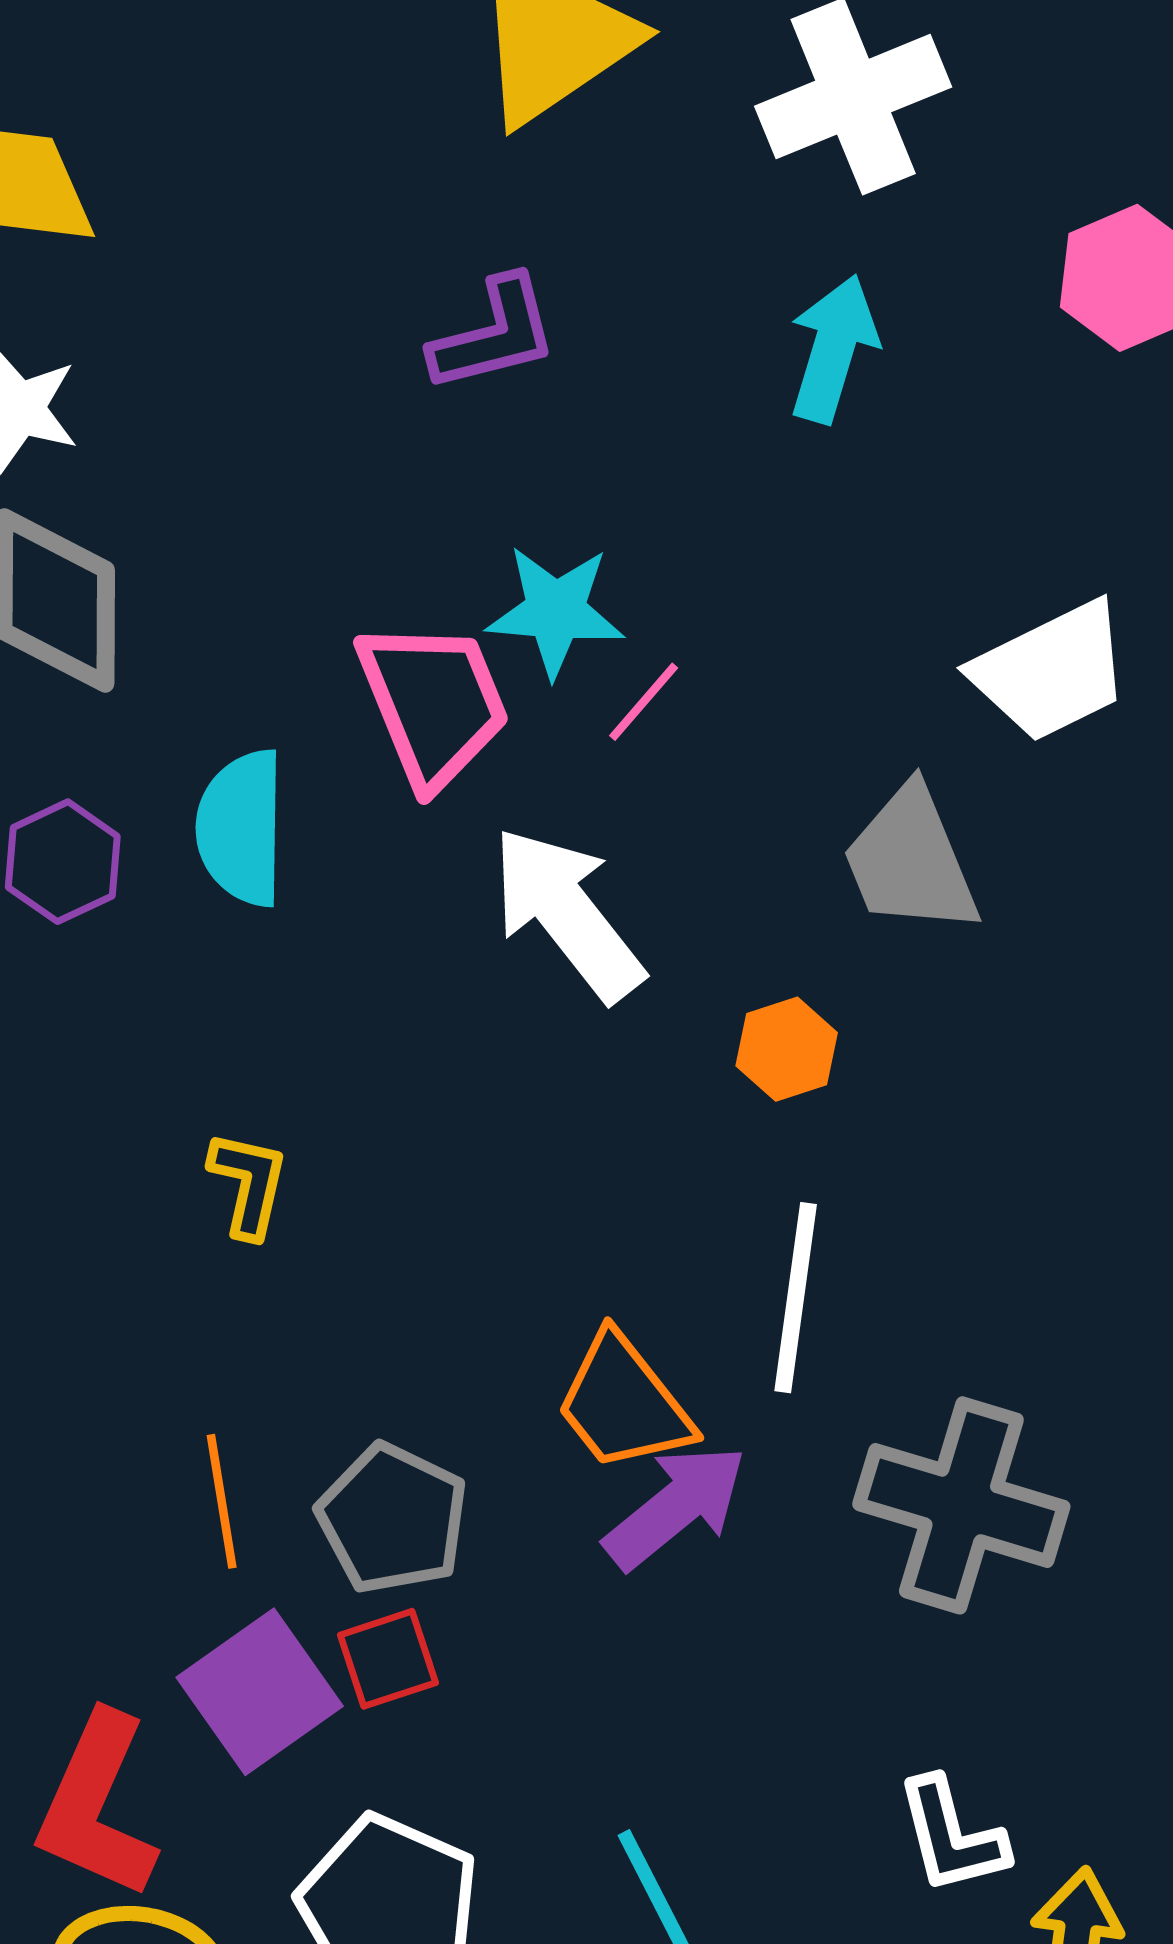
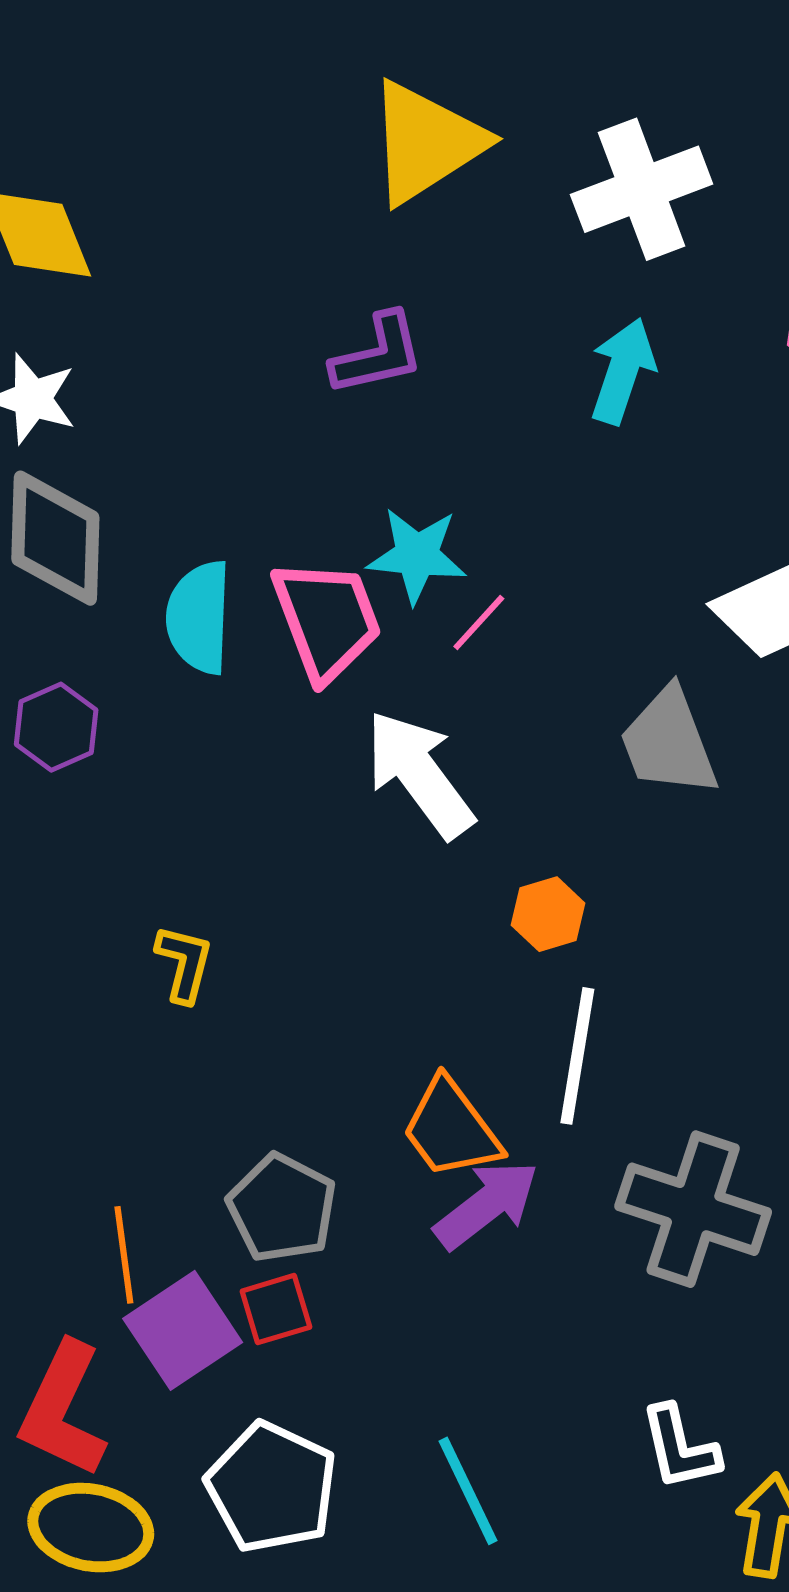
cyan semicircle: (241, 828) -> (199, 617), moved
orange hexagon: (787, 1049) -> (548, 914), moved
orange line: (222, 1501) -> (124, 1255), moved

